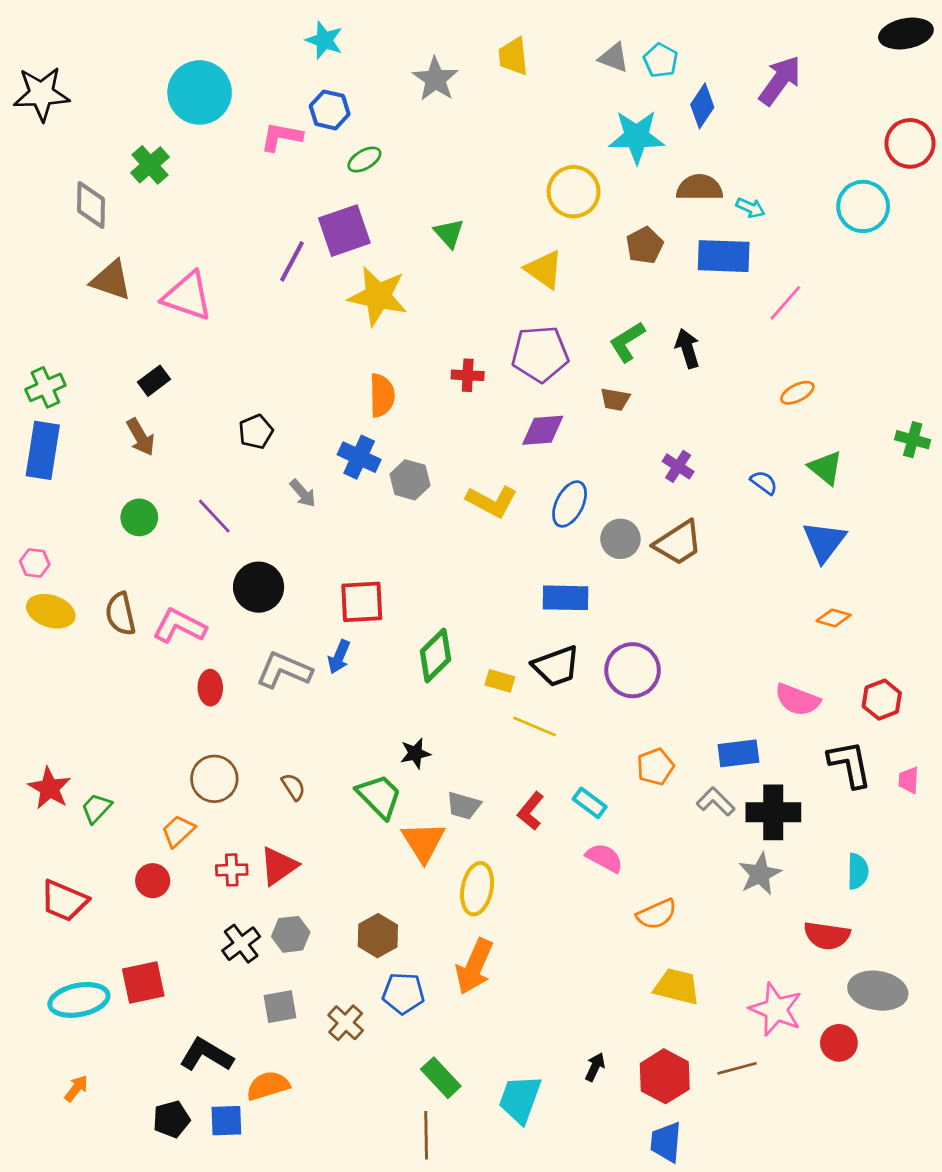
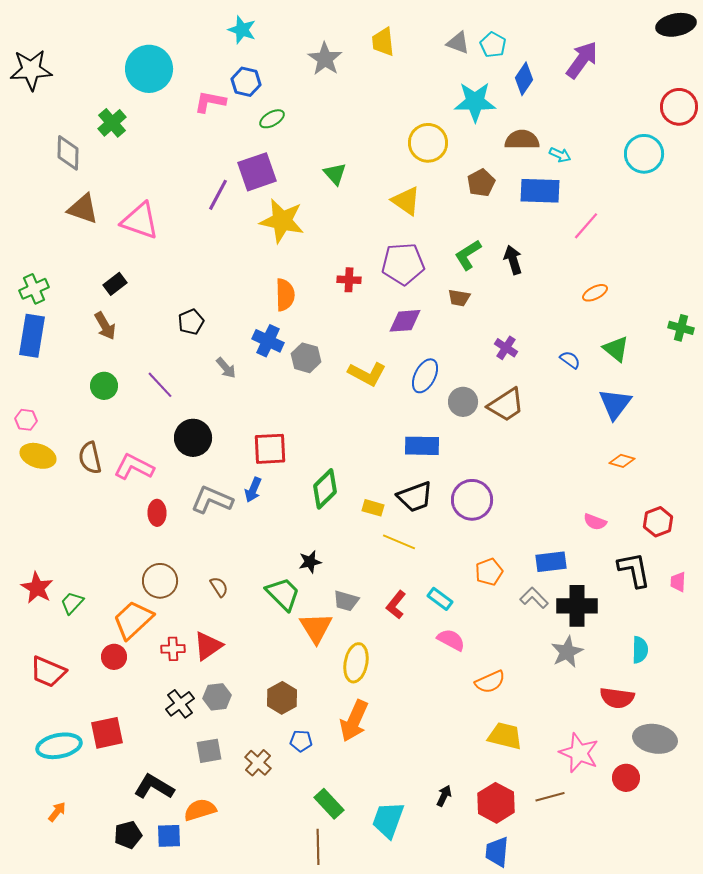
pink semicircle: (797, 700) -> (595, 522), size x0.7
orange trapezoid: (178, 831) -> (133, 620), size x1.6
blue pentagon: (403, 993) -> (301, 741), size x0.7

